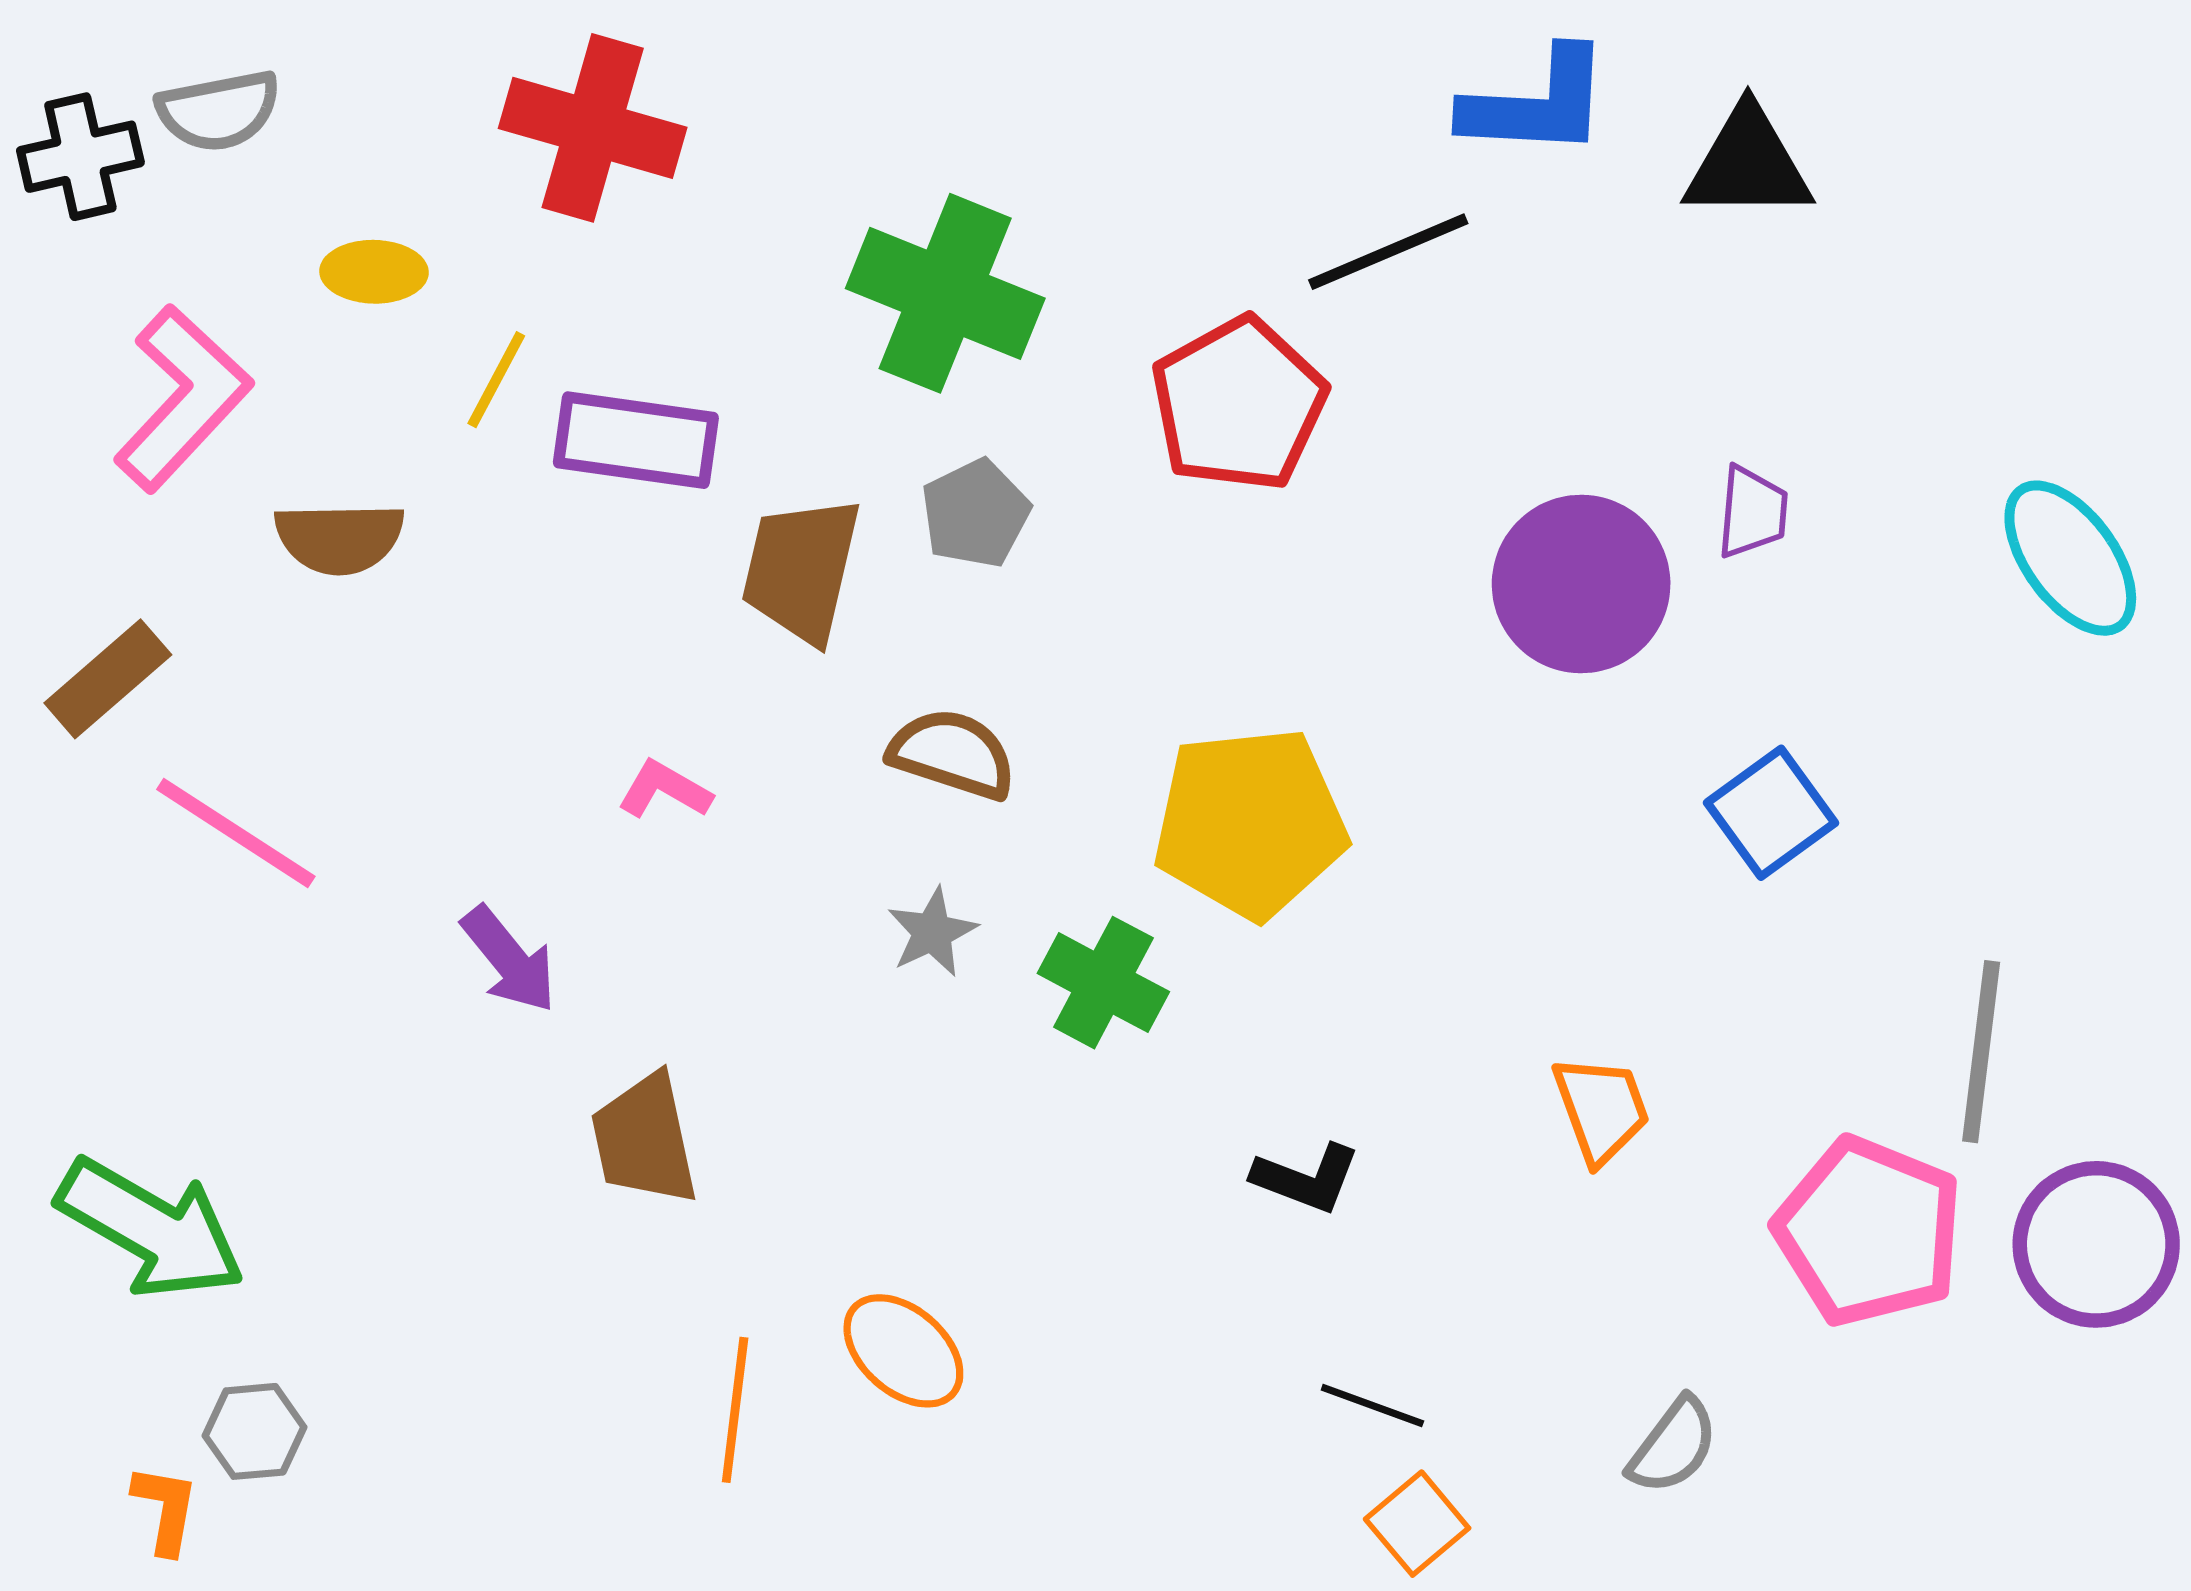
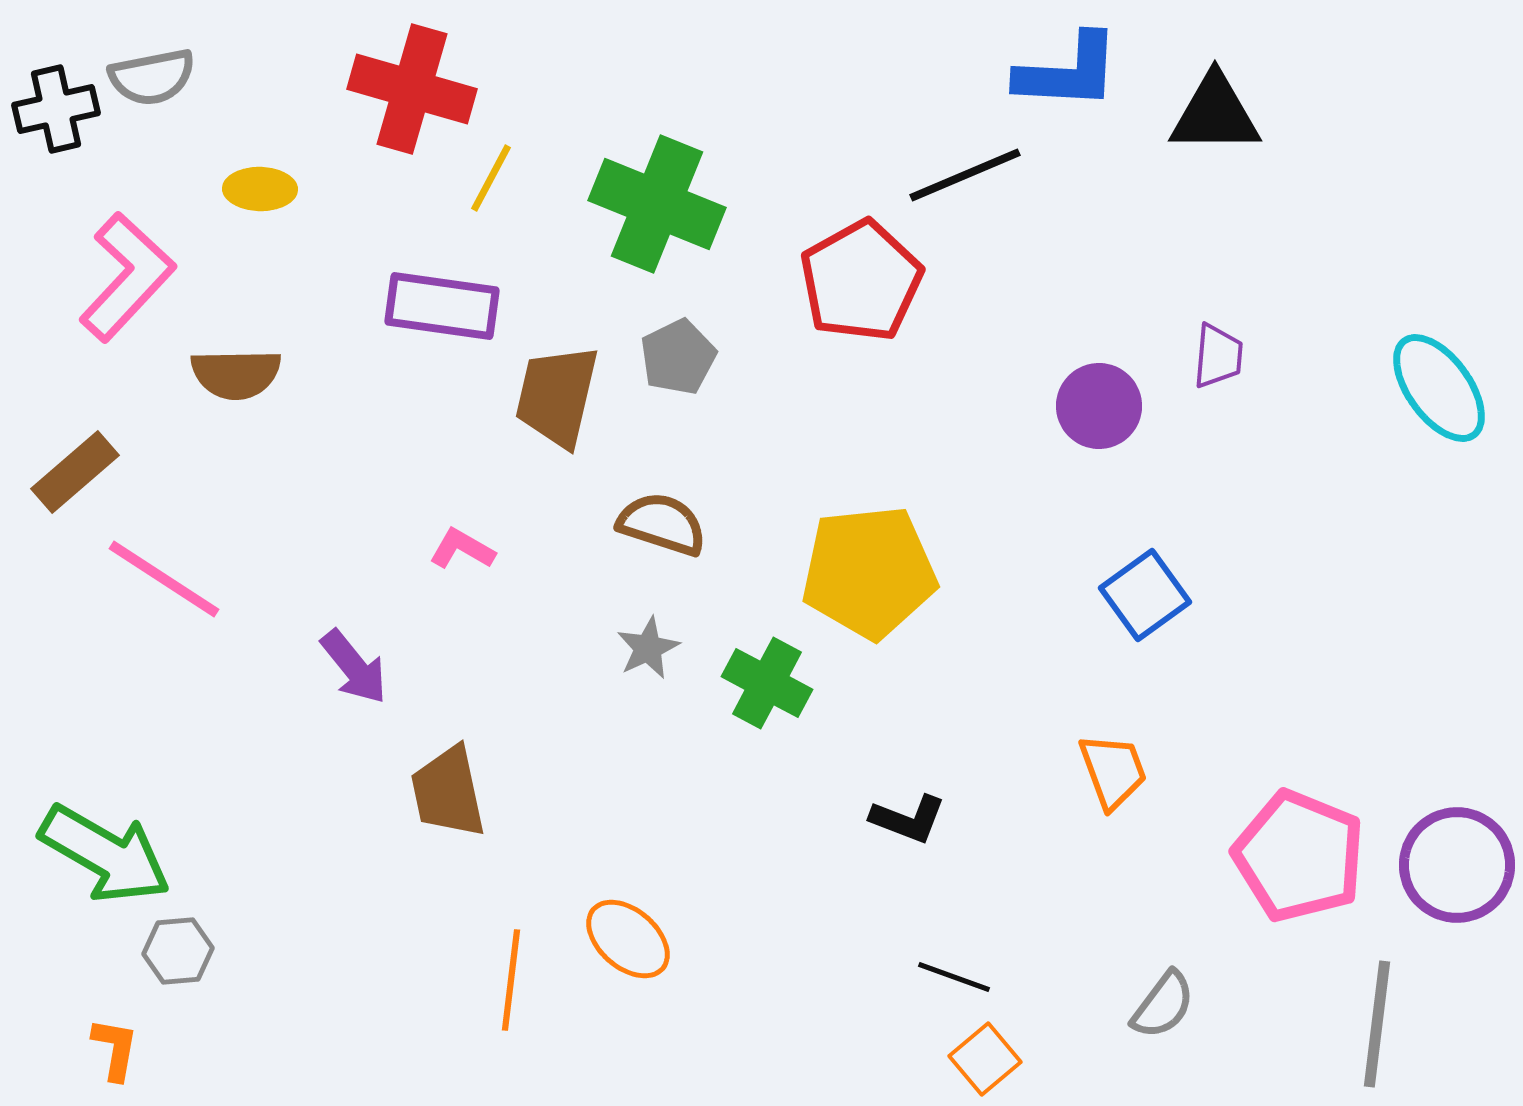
yellow line: (496, 380) -> (491, 178), moved
purple circle: (1581, 584) -> (1099, 406), size x0.7
blue square: (1771, 813) -> (1145, 595), moved
gray line: (1981, 1052) -> (1377, 1024), moved
gray hexagon: (255, 1431) -> (178, 951), moved

